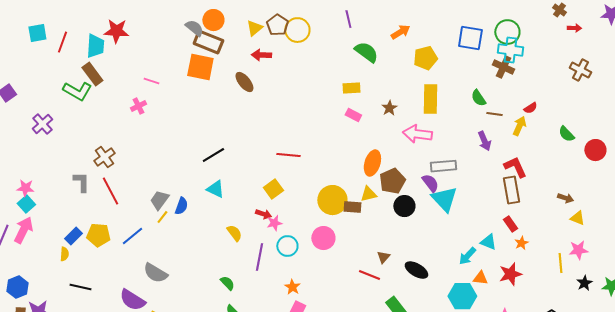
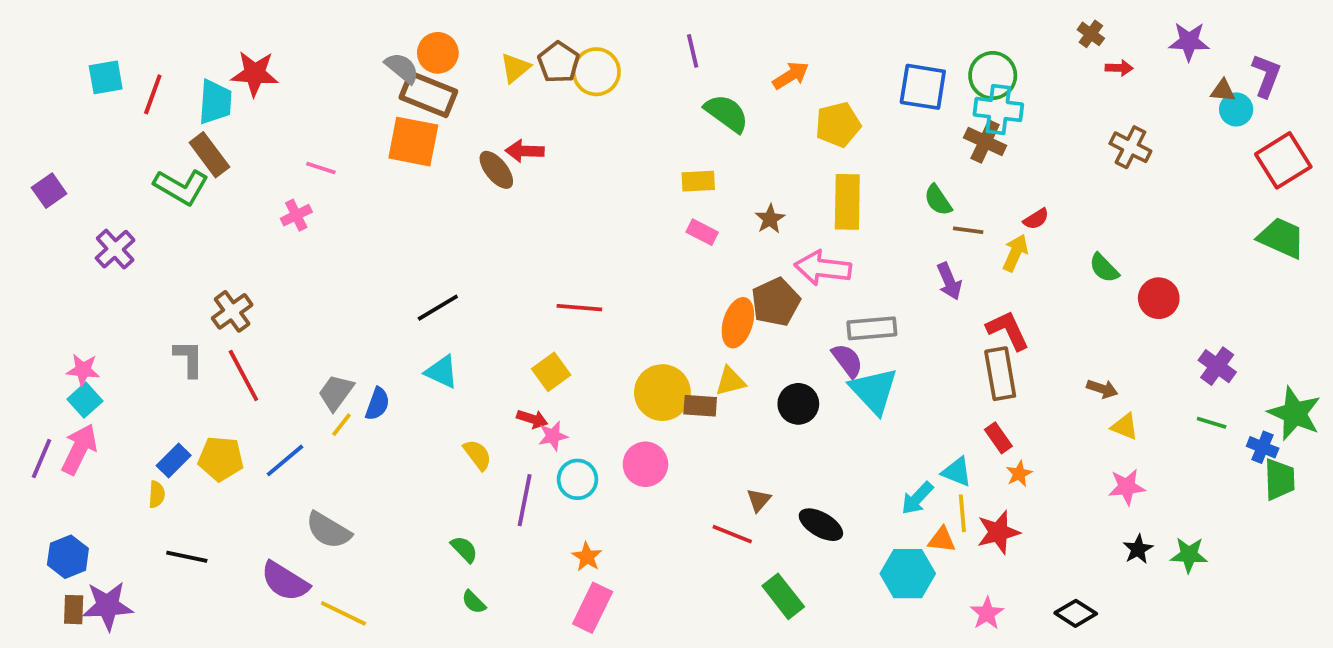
red arrow: (261, 55) -> (525, 151), moved
brown pentagon: (392, 181) -> (776, 302), moved
yellow line: (560, 263) -> (962, 513), moved

